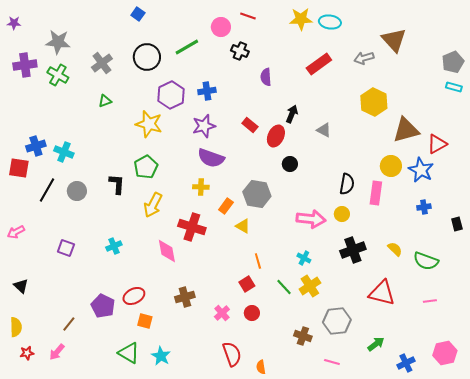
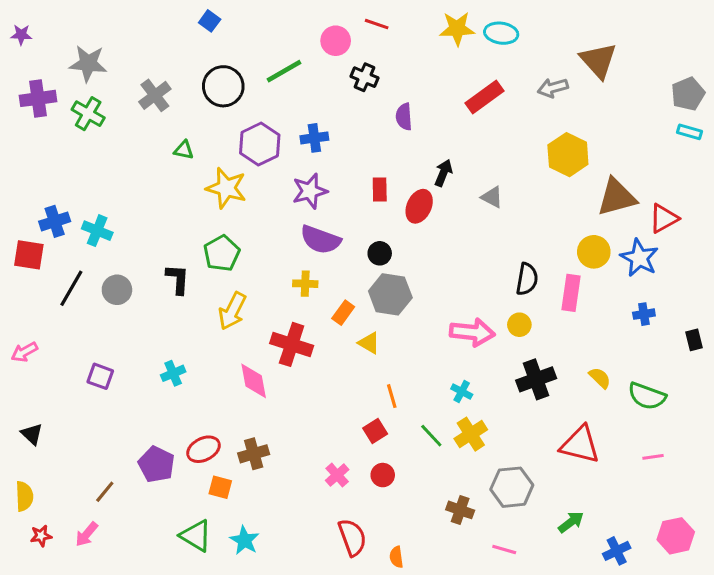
green triangle: (105, 101) -> (184, 150), moved, turned 32
red rectangle: (250, 125) -> (380, 190), turned 49
black circle: (290, 164) -> (380, 253), moved
brown cross: (185, 297) -> (254, 454), moved

